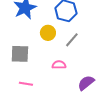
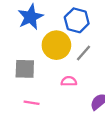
yellow circle: (48, 33) -> (56, 45), size x1.6

